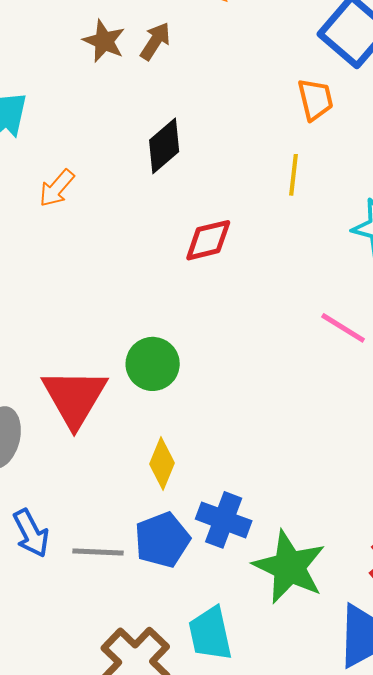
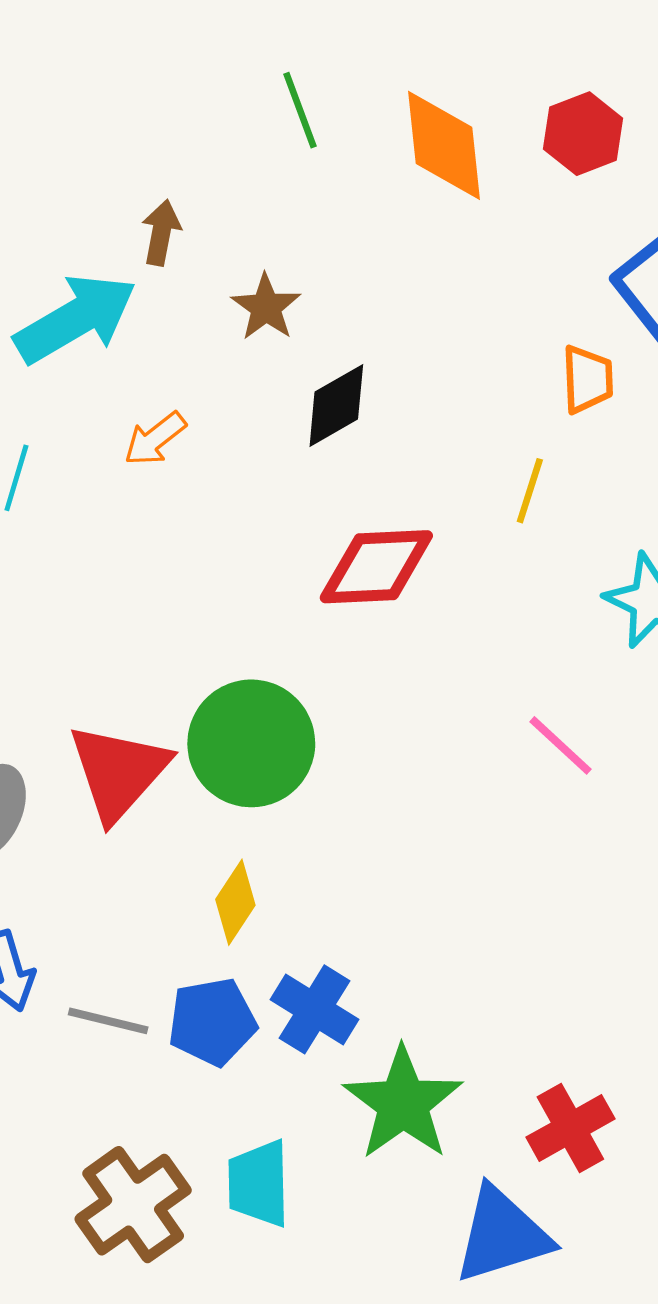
brown star: (104, 41) -> (266, 307), moved
brown arrow: (155, 41) -> (161, 233), moved, turned -33
red diamond: (208, 240) -> (376, 567), size x1.4
green circle: (153, 364) -> (251, 743), size x1.5

